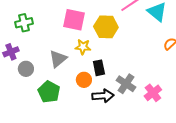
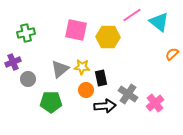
yellow star: (83, 47) -> (82, 67), moved
green pentagon: (49, 92) -> (51, 102), turned -30

